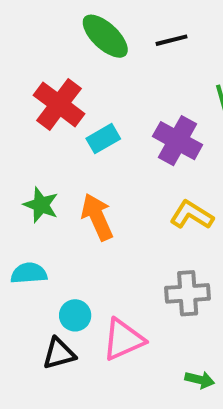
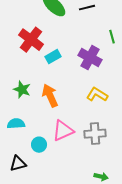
pink triangle: (123, 339) -> (63, 131), moved
black triangle: (59, 354) -> (18, 164), moved

